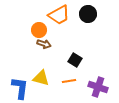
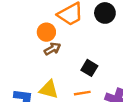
brown arrow: (44, 44) -> (52, 49), turned -48

